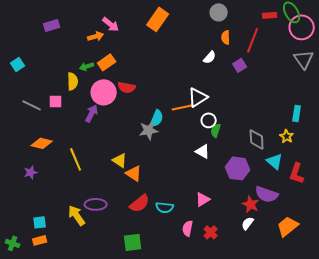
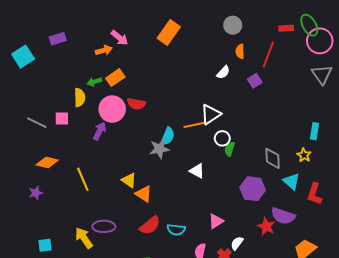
cyan square: (18, 64) -> (23, 57), moved, size x1.5
white triangle: (203, 151) -> (197, 171), moved
white semicircle: (248, 223) -> (237, 243), moved

